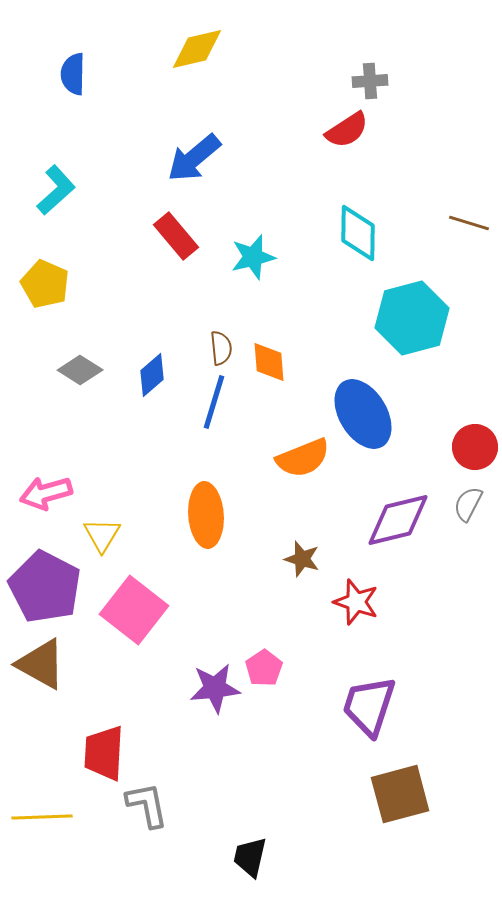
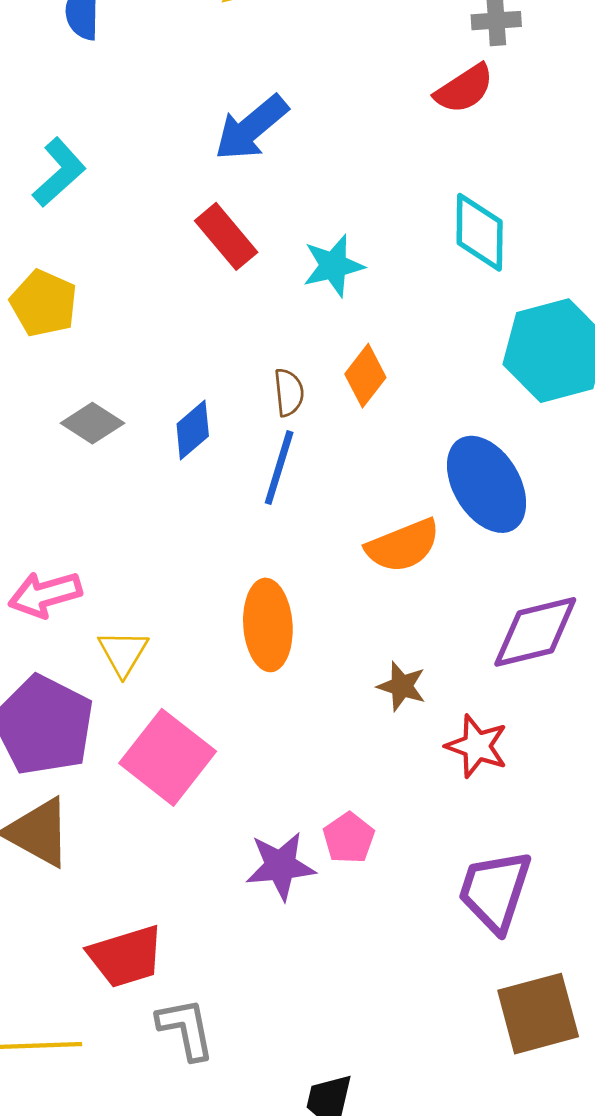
orange diamond: (269, 362) -> (365, 376), moved, turned 42
red trapezoid: (104, 753) -> (126, 956), turned -110

